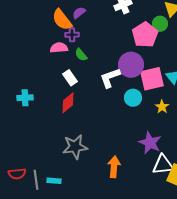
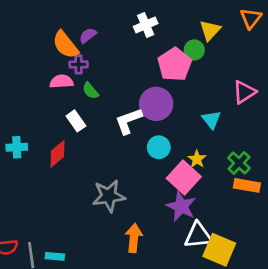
pink square: (152, 79) -> (184, 177), moved, turned -35
red diamond: (68, 103) -> (58, 154), moved
gray star: (75, 147) -> (109, 196), moved

